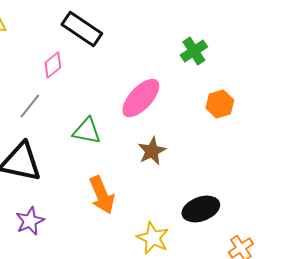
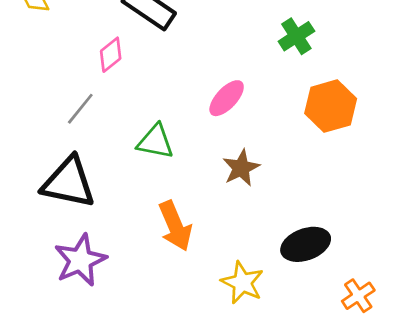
pink ellipse: (141, 98) -> (227, 98), size x0.7
orange hexagon: (220, 104) -> (331, 106), size x1.4
purple star: (30, 221) -> (80, 260), size x1.4

